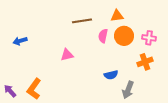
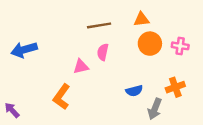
pink semicircle: (103, 36) -> (103, 52), moved
blue arrow: (20, 41) -> (24, 50), size x1.5
orange cross: (145, 62) -> (175, 87), moved
orange L-shape: (34, 89) -> (62, 97), moved

